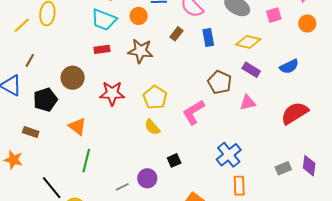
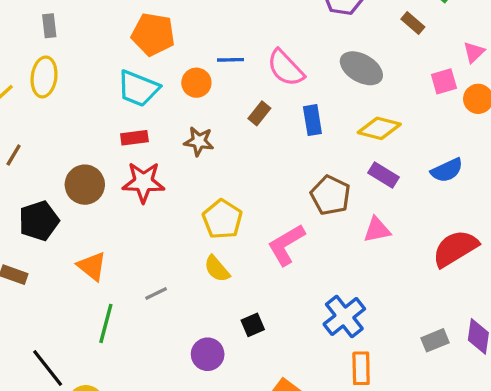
pink square: (274, 15) -> (444, 81), moved
brown star: (140, 51) -> (199, 141), size x0.7
red star: (112, 93) -> (143, 182), moved
gray line: (122, 187) -> (156, 293), moved

